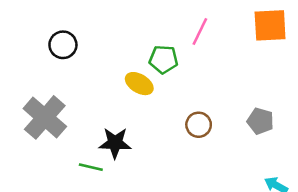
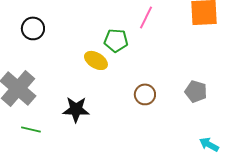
green line: (91, 167) -> (31, 129), moved

